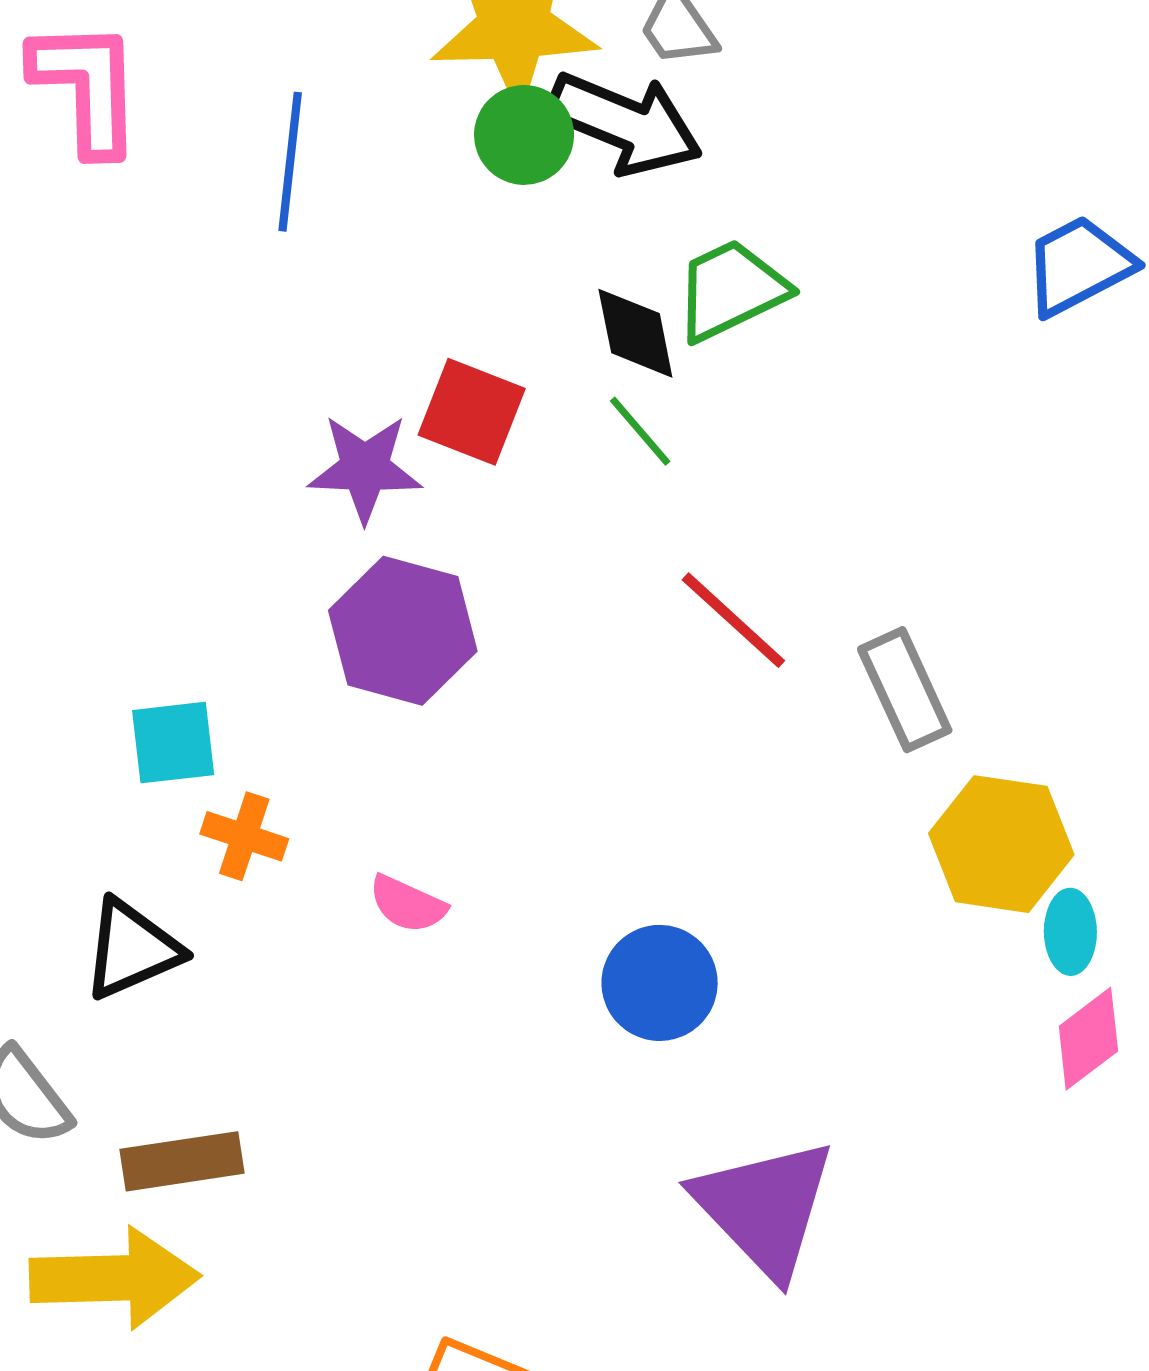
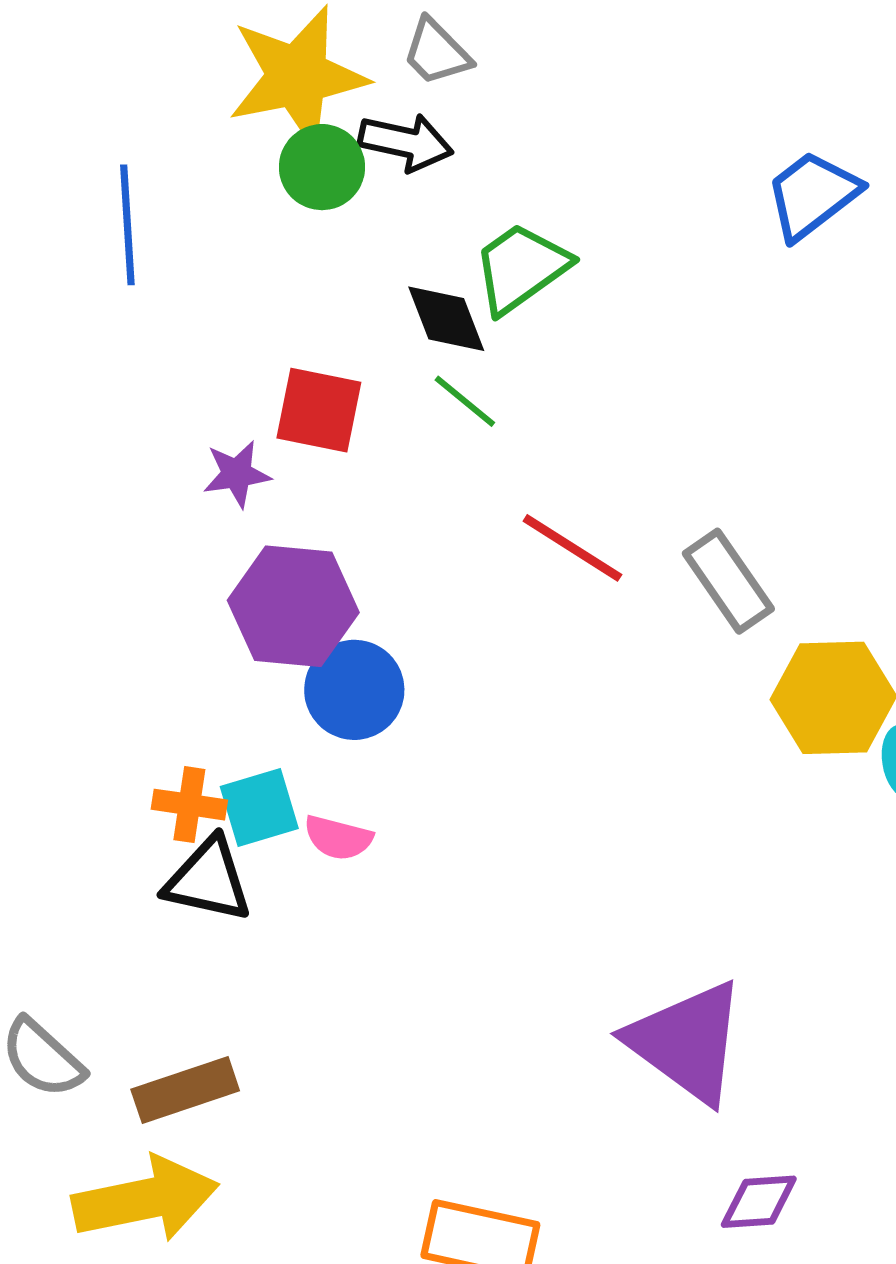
black arrow: (625, 123) -> (406, 142), size x0.7
purple star: (365, 468) -> (237, 474), size x0.7
cyan square: (173, 743) -> (259, 808), moved
black triangle: (132, 949) -> (208, 880), moved, turned 46
blue circle: (660, 983) -> (354, 690), moved

